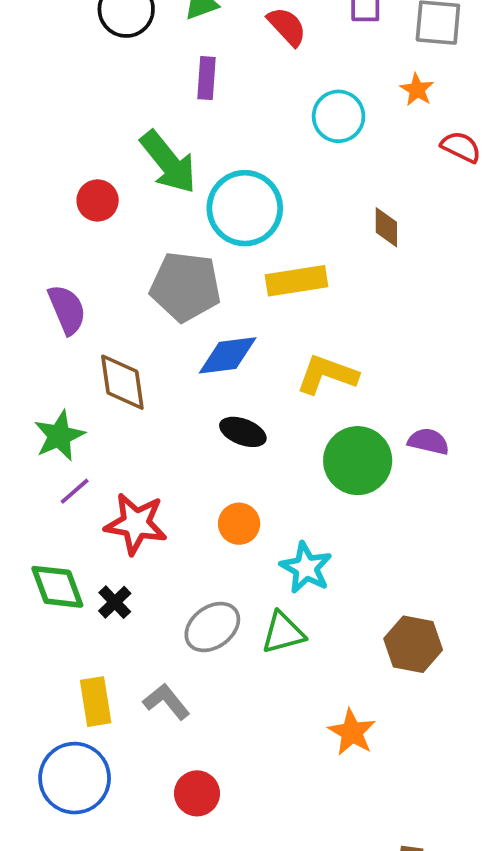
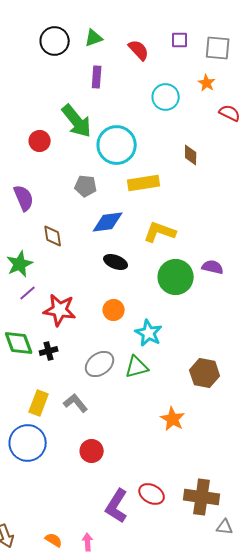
gray pentagon: (186, 287) -> (86, 186), size x0.6
brown diamond: (122, 382) -> (53, 236), size x0.7
black cross: (115, 602) -> (49, 351), turned 30
yellow rectangle: (96, 702) -> (39, 403), turned 30

